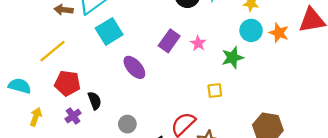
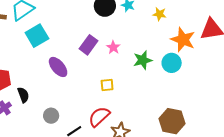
cyan circle: (251, 30) -> (172, 63), moved
orange star: (279, 33) -> (183, 40), size x1.4
yellow square: (215, 91) -> (107, 85), moved

